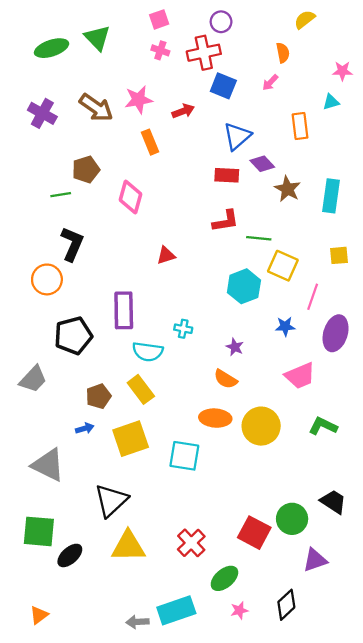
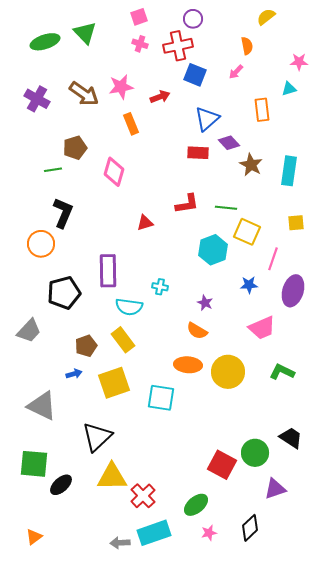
red L-shape: (226, 221) -> (187, 204), moved
red cross: (191, 543) -> (143, 496), moved

